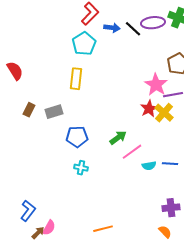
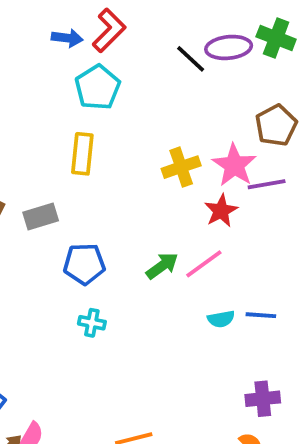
blue arrow: (112, 28) -> (67, 38), moved
yellow cross: (164, 113) -> (181, 167), moved, turned 30
pink line: (132, 152) -> (204, 264), moved

